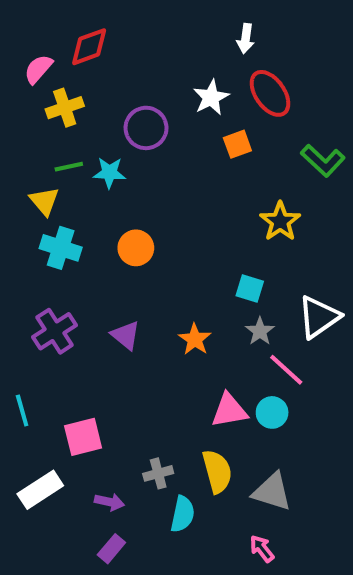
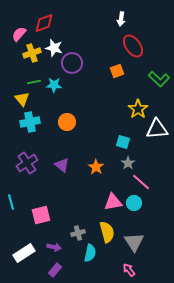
white star: (211, 97) -> (54, 48), moved, turned -30
cyan cross: (61, 248) -> (30, 122), turned -30
white triangle: (319, 317) -> (157, 129), moved, turned 30
white rectangle: (40, 490) -> (24, 253), moved
gray triangle: (272, 492) -> (134, 242), turned 40

